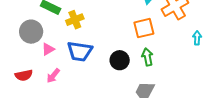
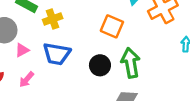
orange square: (144, 28) -> (112, 26), moved, turned 35
green arrow: (147, 57) -> (131, 63), size x1.5

